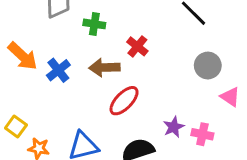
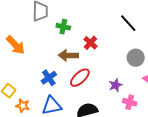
blue cross: (58, 70) -> (49, 78), moved
purple star: (174, 127) -> (116, 85), moved

